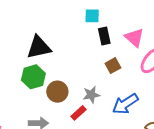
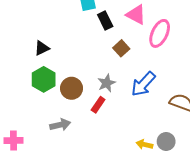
black triangle: (39, 47) -> (42, 48), size x0.6

